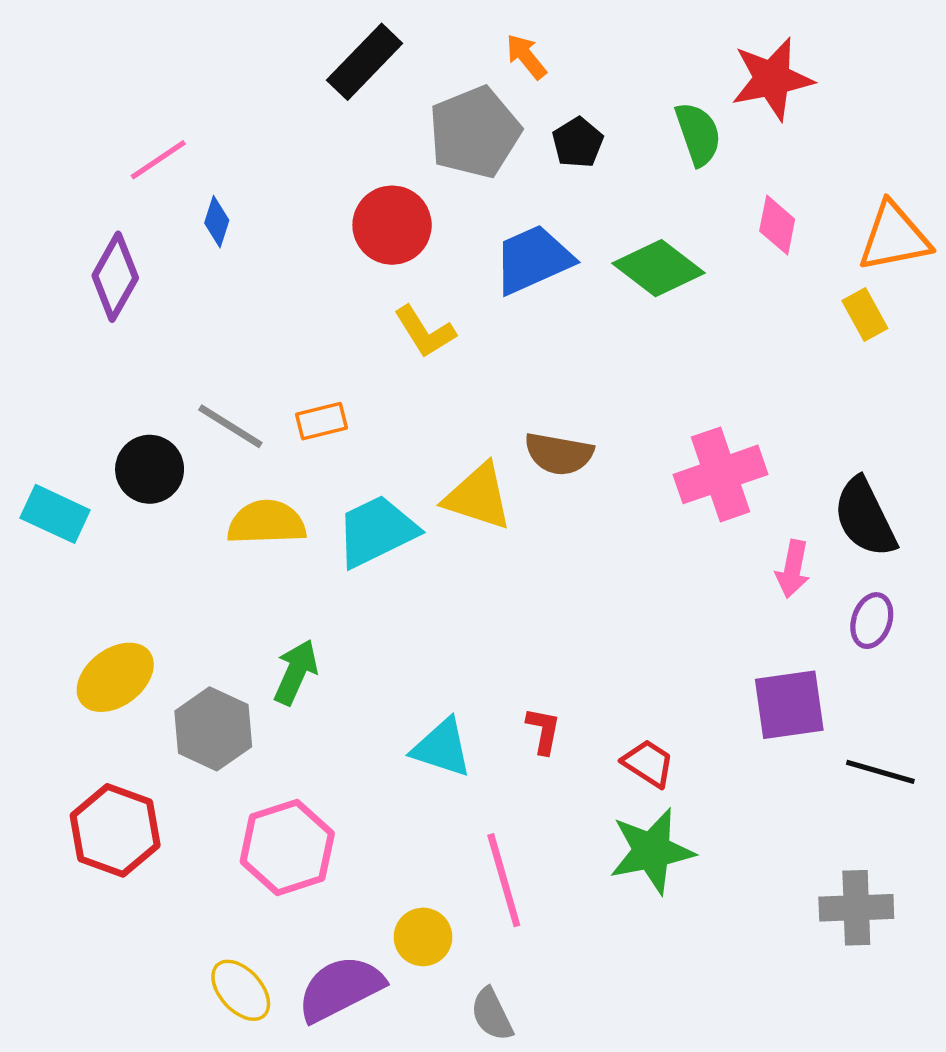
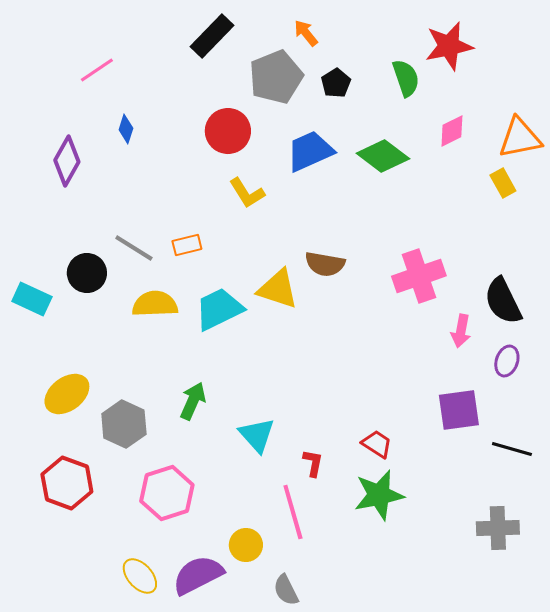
pink line: (158, 160) -> (97, 70), moved
pink diamond: (777, 225) -> (452, 131), turned 52
green arrow: (296, 672) -> (193, 401), moved
red L-shape: (543, 731) -> (313, 463), moved
cyan triangle: (442, 748) -> (257, 435), turned 30

